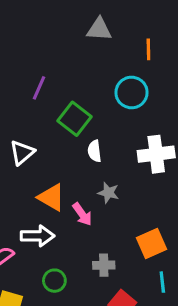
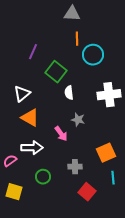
orange line: (148, 49) -> (77, 39), moved
orange triangle: (51, 197) -> (30, 118), moved

